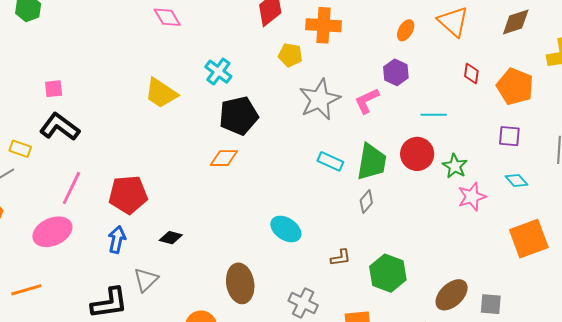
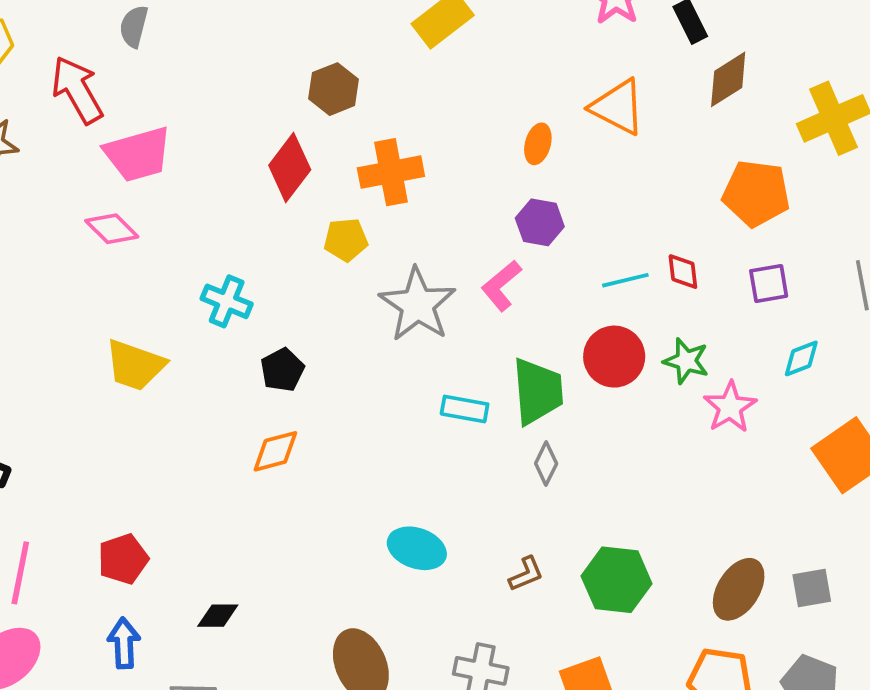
red diamond: (471, 73) -> (683, 272), moved
black pentagon: (239, 116) -> (282, 370), size x0.6
cyan diamond: (516, 180) -> (801, 358), turned -55
red pentagon: (128, 195) -> (123, 559), size x0.7

